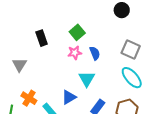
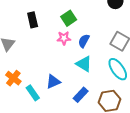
blue semicircle: (95, 53) -> (84, 41), turned -136
cyan triangle: (87, 79) -> (84, 64), moved, turned -36

